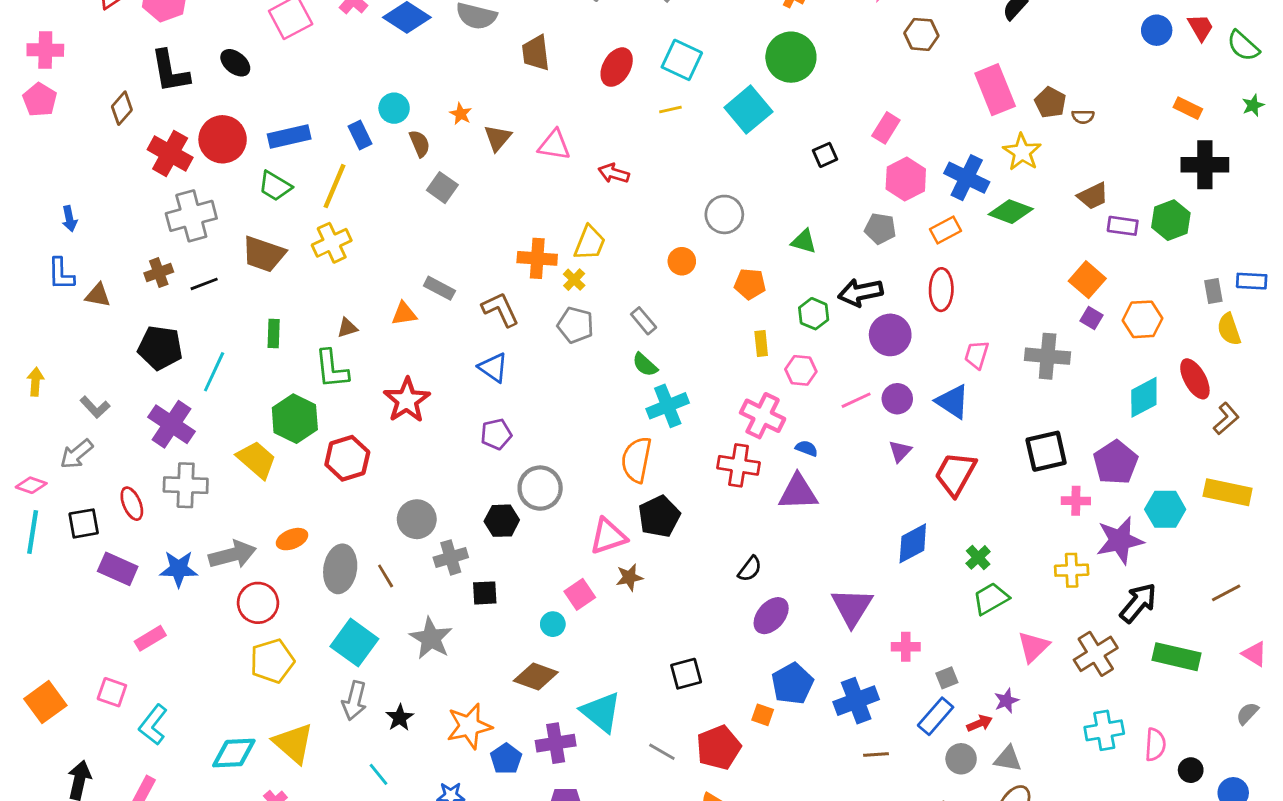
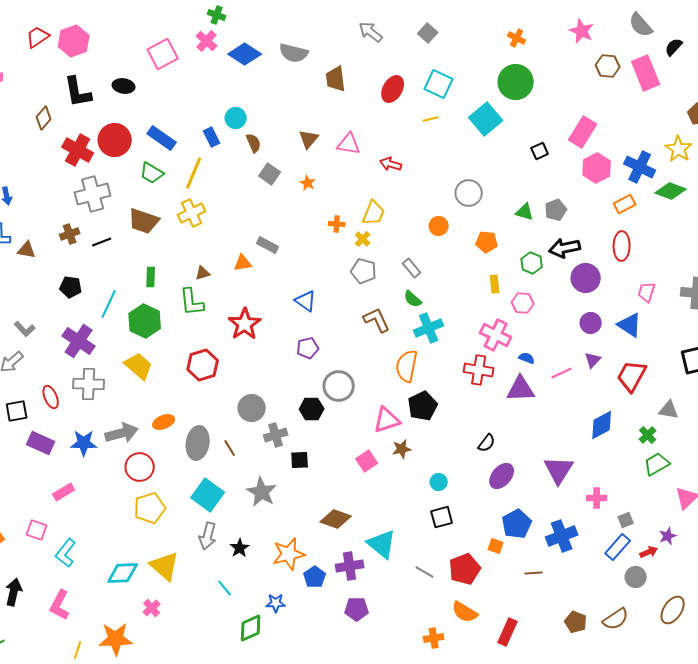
black ellipse: (235, 63) -> (124, 86), turned -30
pink rectangle: (995, 90) -> (646, 73), moved
orange star: (461, 114) -> (308, 183), moved
pink rectangle: (886, 128) -> (583, 132), size x1.4
blue rectangle: (289, 136) -> (162, 138), turned 48
gray pentagon: (880, 229) -> (556, 210), moved, turned -30
orange cross: (537, 258) -> (337, 224), size x0.6
brown L-shape: (500, 309) -> (377, 320), moved
black pentagon: (160, 348) -> (71, 287), size x0.7
pink line: (856, 400) -> (562, 373), moved
green hexagon: (295, 419) -> (145, 321), moved
cyan circle: (553, 624) -> (439, 482), moved
brown line: (876, 755) -> (534, 573), moved
gray triangle: (1008, 759) -> (669, 410), moved

